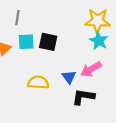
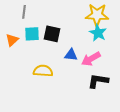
blue triangle: (69, 77) -> (71, 55), moved, turned -48
black L-shape: (83, 97) -> (98, 81), moved

